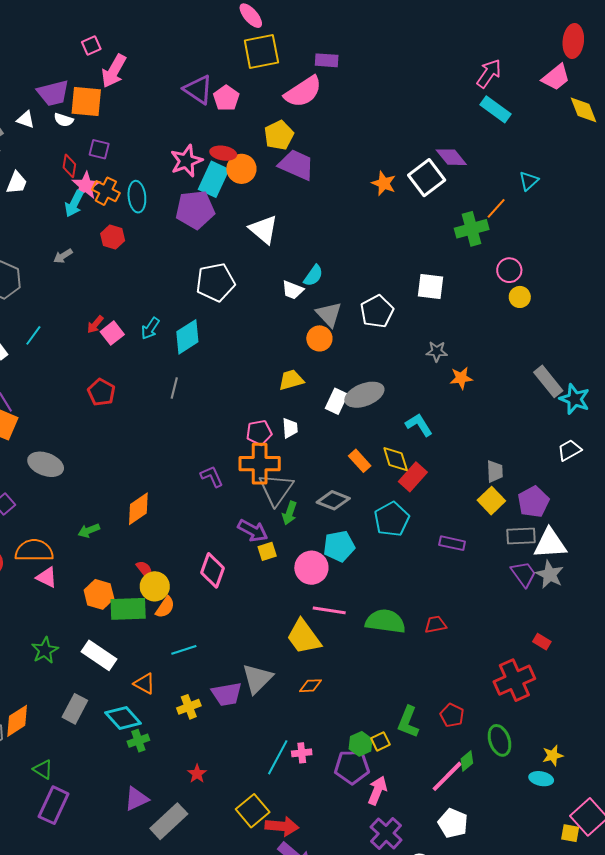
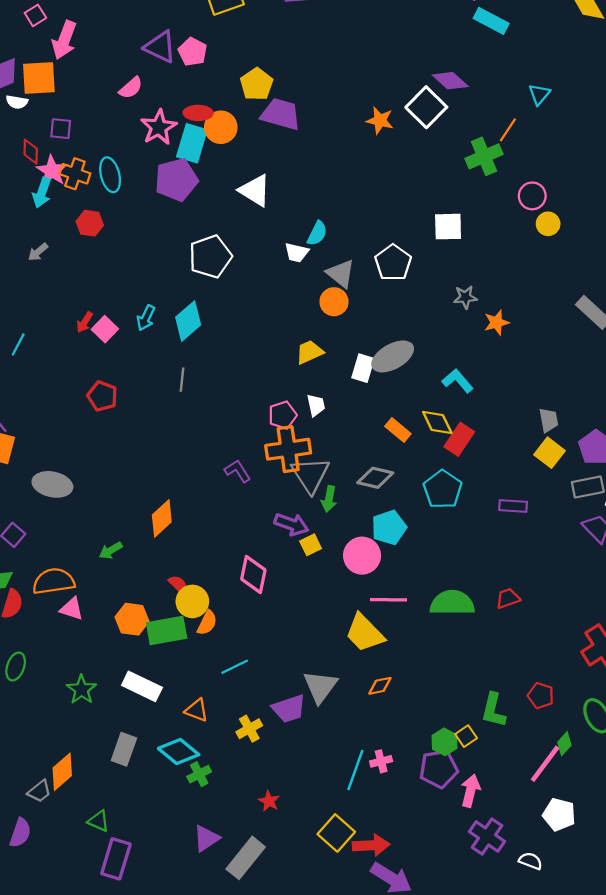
pink semicircle: (303, 92) -> (131, 88), moved, size x0.6

